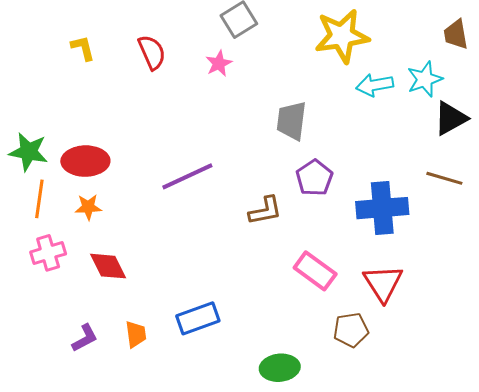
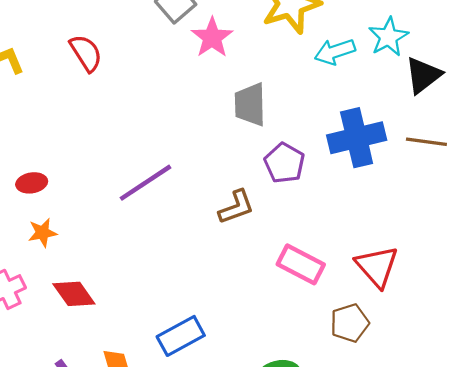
pink star: (219, 63) -> (212, 38), moved, size x1.4
red ellipse: (85, 161) -> (32, 183), size x0.6
blue cross: (382, 208) -> (357, 138), moved

